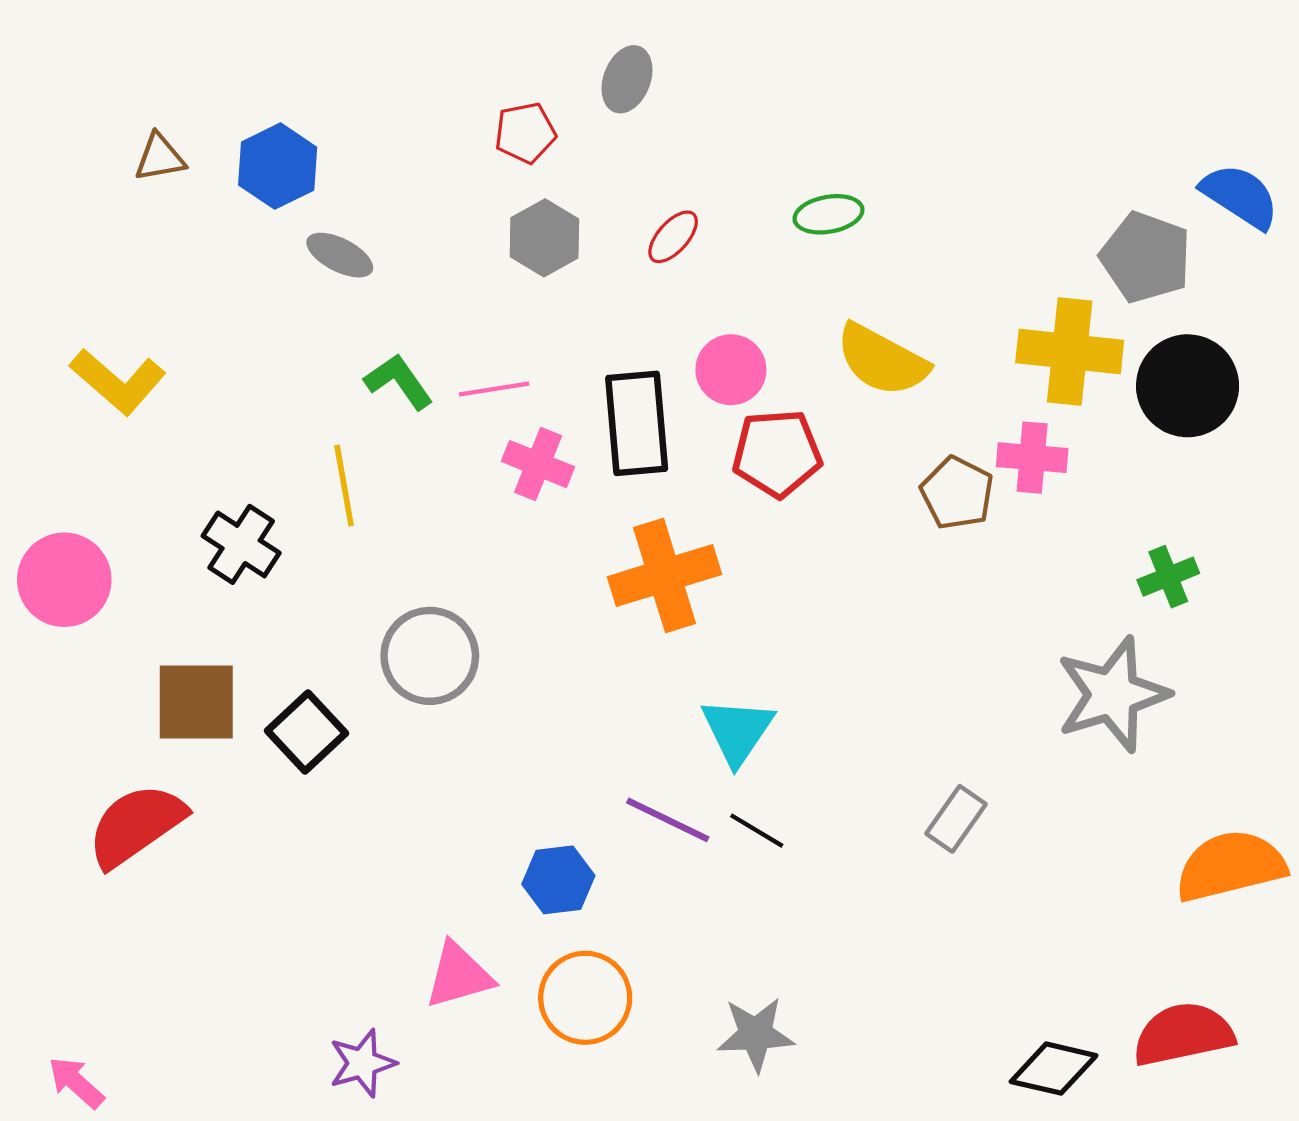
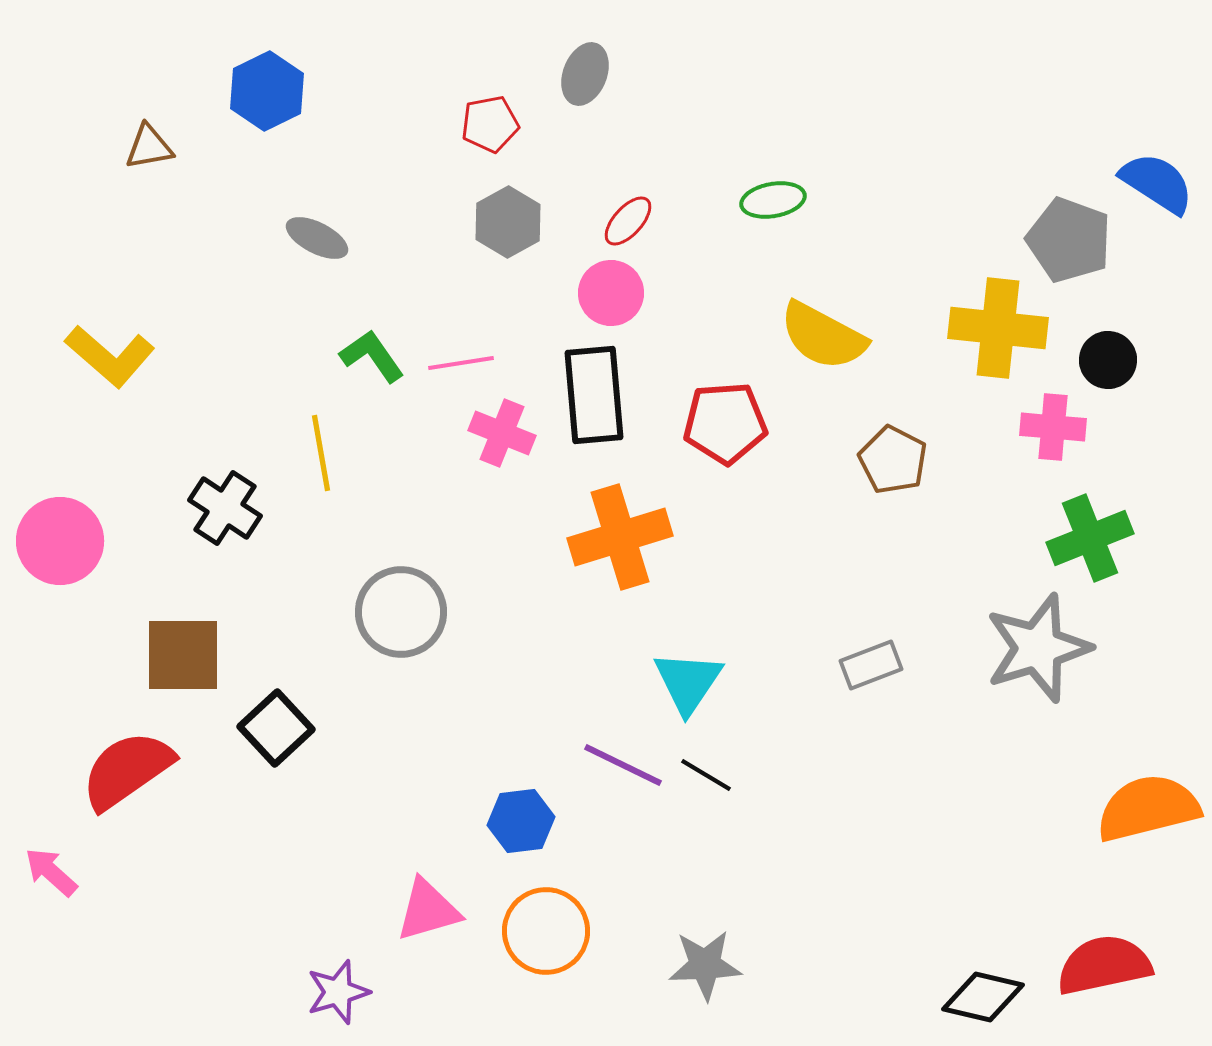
blue hexagon: (278, 166) -> (267, 91), moved
pink circle: (731, 370) -> (611, 293), moved
black circle: (1188, 386) -> (1108, 360), size x0.6
pink cross: (1032, 458) -> (1053, 427), moved
green cross: (1168, 577) -> (1090, 538), size x1.5
black square: (307, 732) -> (276, 728), moved
gray rectangle: (956, 819) -> (871, 665), moved, turned 34
pink arrow: (76, 1082) -> (51, 872), moved

